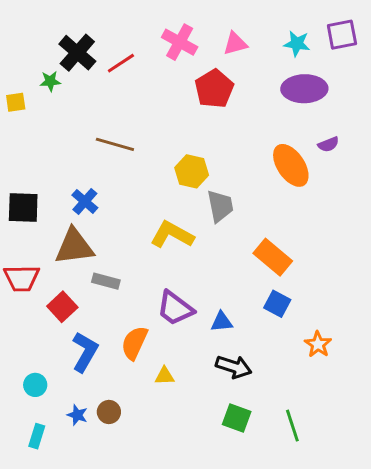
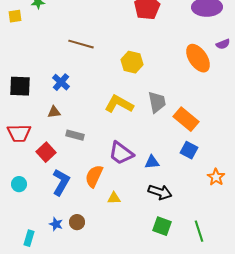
gray trapezoid: (220, 206) -> (157, 102), moved
brown triangle: (74, 247) -> (54, 112), size x0.5
cyan circle: (35, 385) -> (19, 184), moved

